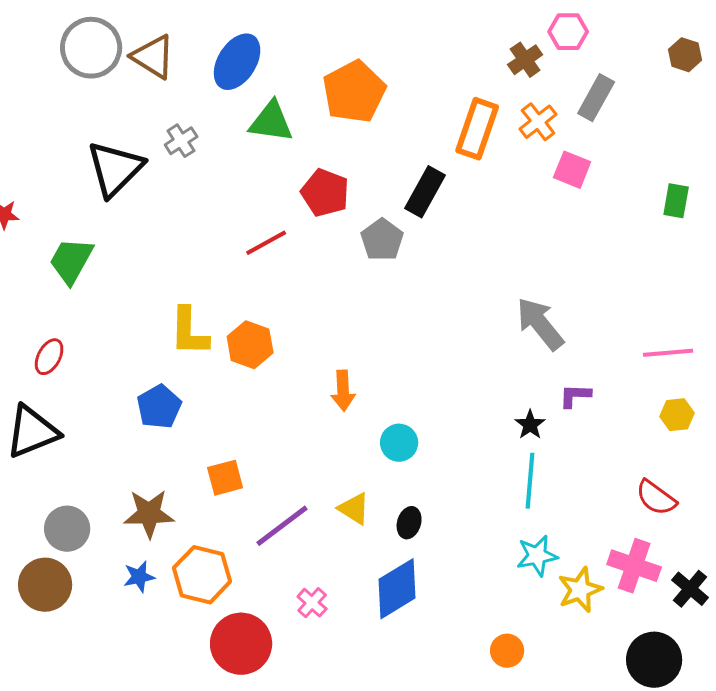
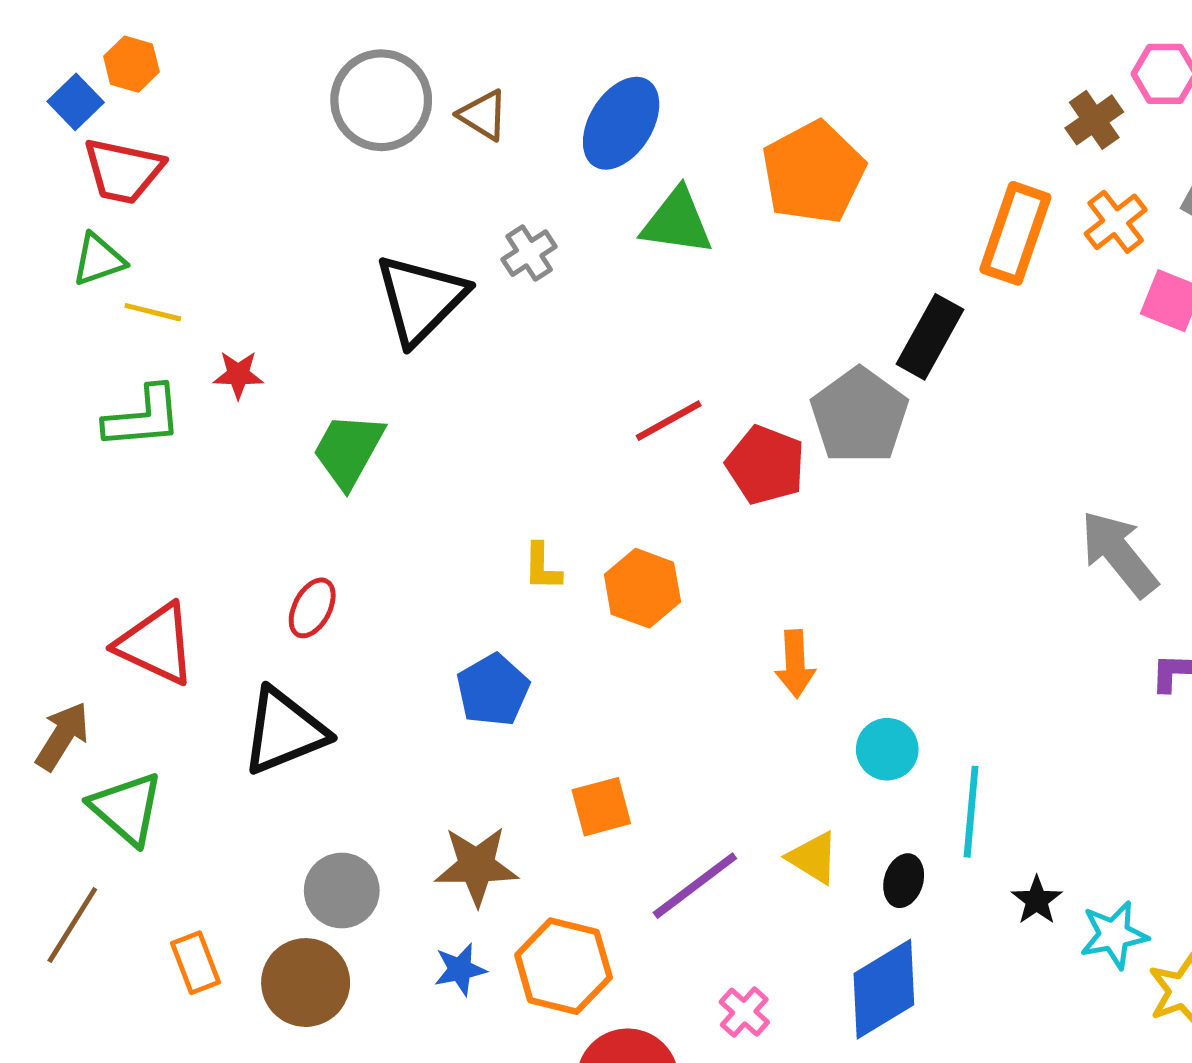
brown triangle: (153, 57) -> (483, 115), size x0.7
red pentagon: (325, 193) -> (766, 465), moved
gray pentagon: (382, 240) -> (859, 416), size x1.4
yellow L-shape: (189, 332) -> (542, 567), size x0.6
black star: (530, 425) -> (1037, 900), moved
cyan line: (530, 481) -> (971, 812), moved

